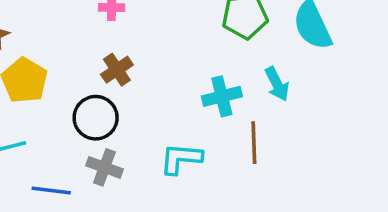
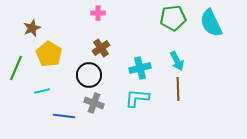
cyan arrow: (277, 84) -> (177, 61), moved
cyan cross: (222, 96) -> (140, 68), moved

